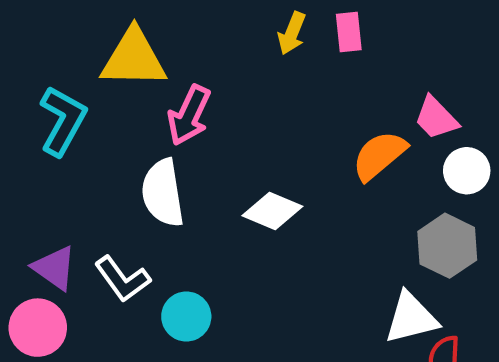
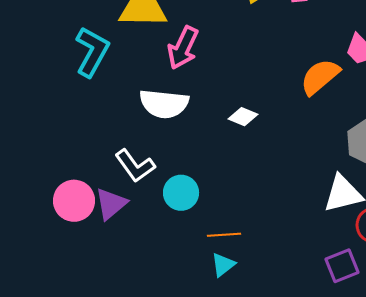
white semicircle: (163, 193) -> (164, 104), turned -75
white diamond: (272, 211) -> (243, 117), size x0.7
purple triangle: (54, 268) -> (111, 204), moved, turned 45

